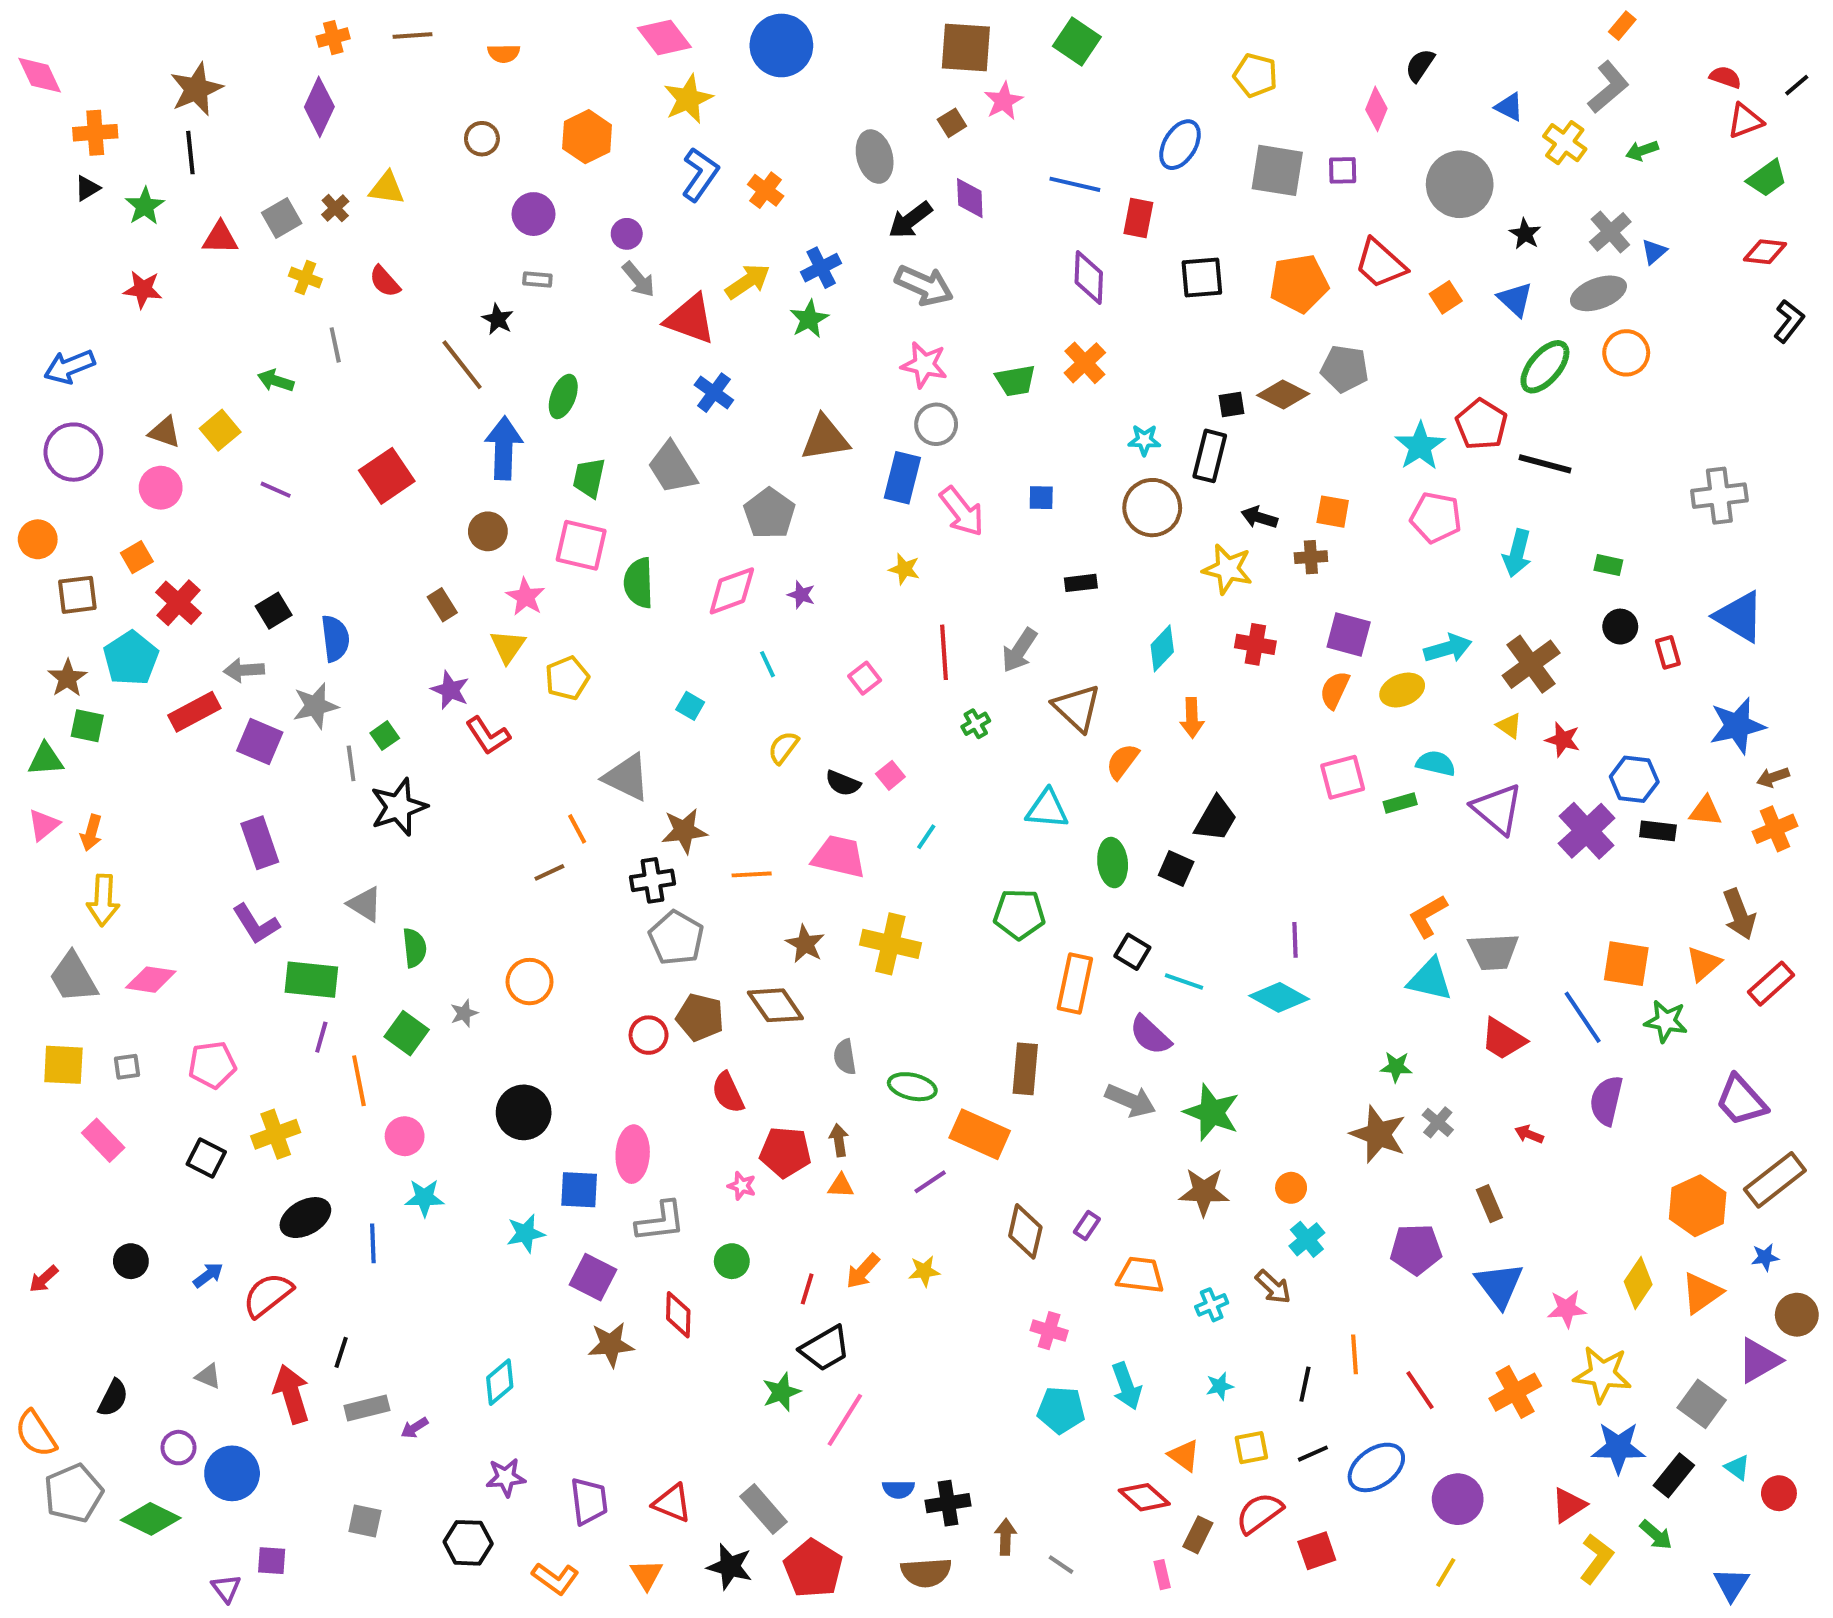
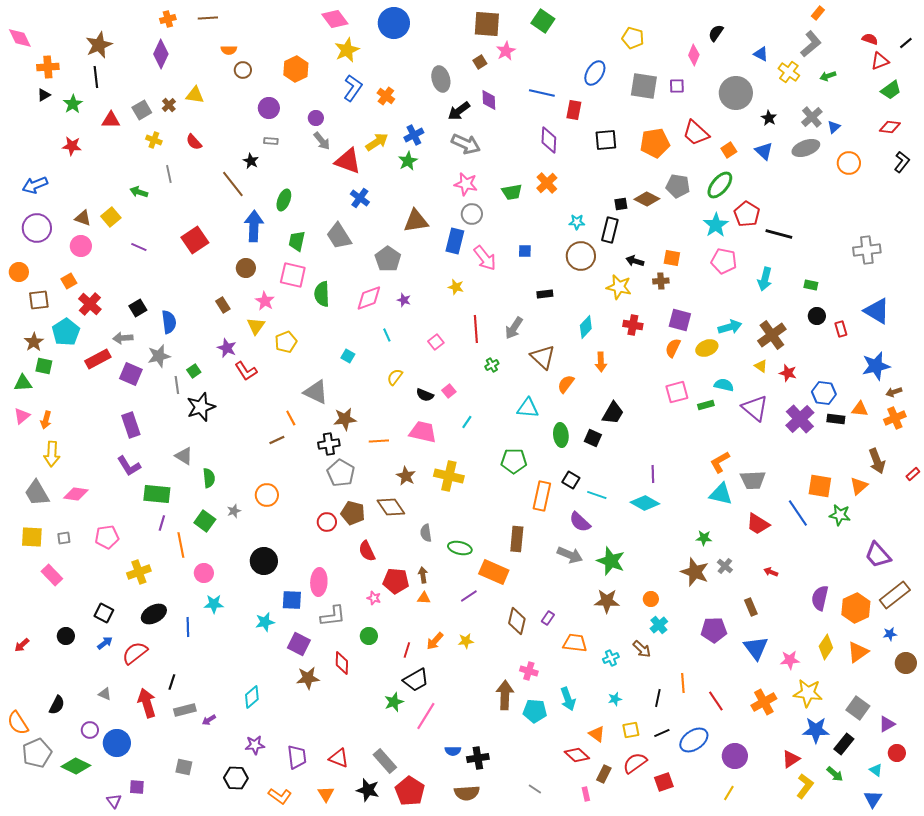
orange semicircle: (504, 53) -> (229, 50), moved
orange circle: (1626, 353) -> (849, 163), moved
green ellipse: (1545, 367) -> (720, 185), moved
red rectangle: (1771, 984) -> (913, 474), moved, size x0.6
purple semicircle: (1606, 1101) -> (820, 598), moved
black square: (206, 1158) -> (104, 613), moved
purple triangle: (1759, 1360) -> (887, 724), moved, size x0.7
cyan triangle: (1737, 1467) -> (876, 770), moved
brown arrow: (1005, 1537) -> (505, 695), moved, size x1.6

